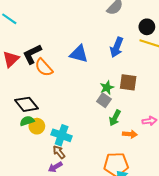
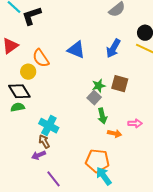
black L-shape: (32, 54) -> (32, 16), moved
green arrow: (115, 118) -> (102, 116), turned -49
yellow circle: (37, 126) -> (28, 72), moved

